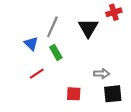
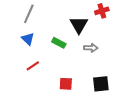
gray line: (52, 27) -> (29, 14), moved
green rectangle: (56, 52) -> (59, 43), moved, turned -32
gray arrow: (102, 74) -> (91, 48), moved

